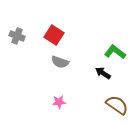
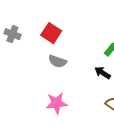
pink star: (59, 102) -> (56, 103), size x1.5

